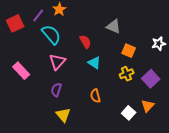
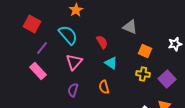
purple line: (38, 15) -> (42, 48), moved
red square: (15, 23) -> (32, 24), turned -36
yellow cross: (127, 74) -> (143, 74), turned 32
orange semicircle: (95, 96) -> (104, 87), moved

